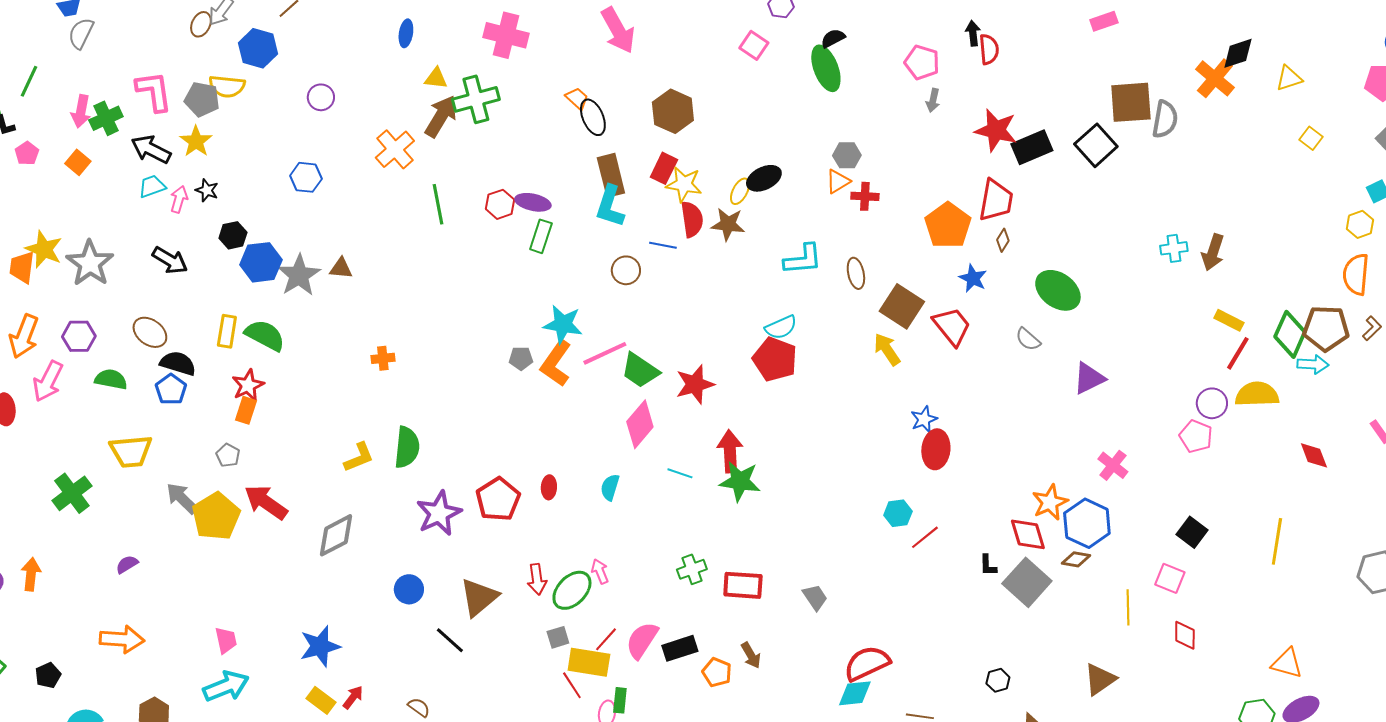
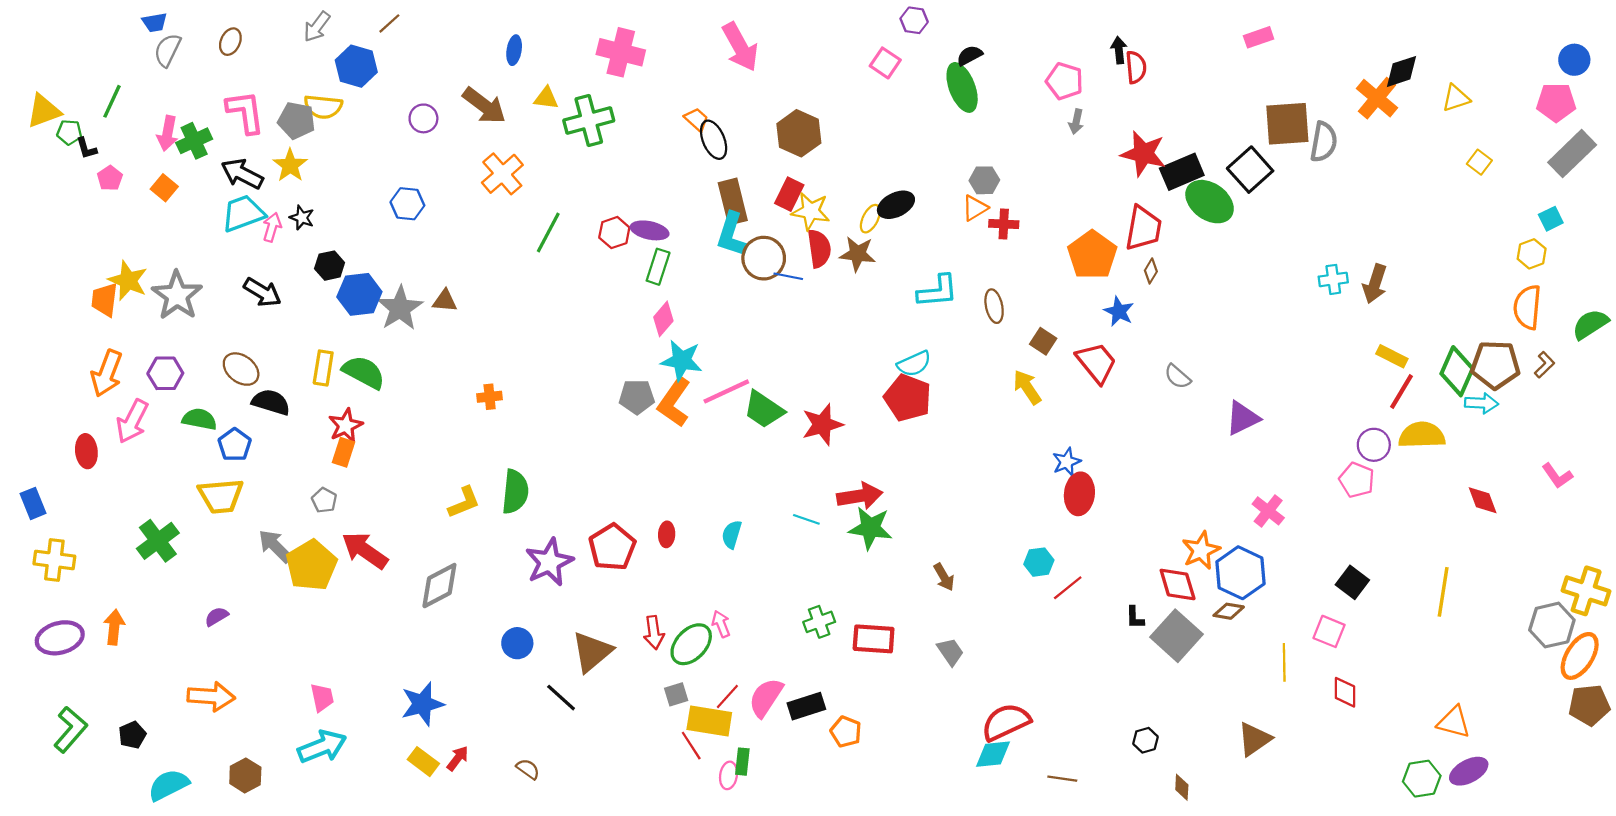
brown ellipse: (201, 24) -> (230, 42), moved
brown arrow: (441, 116) -> (484, 106), moved, turned 96
cyan trapezoid: (152, 186) -> (243, 213), size x1.5
green line: (438, 204) -> (548, 233), turned 39
brown circle: (626, 270) -> (764, 258), moved, size x1.4
green ellipse: (1058, 290) -> (1210, 202), moved
brown square: (902, 306) -> (1043, 341), size x0.6
gray pentagon: (521, 358) -> (637, 397), size x1.4
blue pentagon: (171, 389) -> (235, 445), moved
pink diamond: (640, 424) -> (663, 319), moved, size x0.7
red arrow: (730, 451) -> (860, 496), turned 84
brown arrow: (751, 655) -> (944, 577), moved

